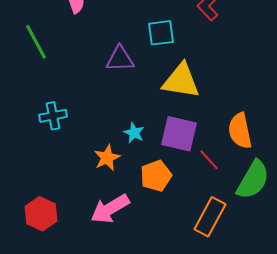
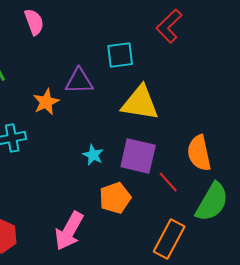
orange star: (107, 158) -> (46, 102), moved
pink arrow: (110, 209) -> (69, 231), turned -30

